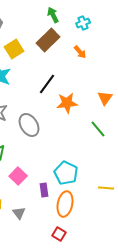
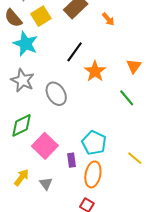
orange star: (67, 103) -> (95, 71), turned -30
pink square: (18, 176) -> (45, 146), size x1.4
yellow line: (106, 188) -> (135, 158), turned 35

